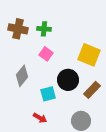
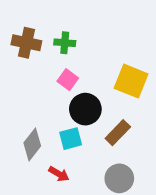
gray diamond: (22, 76) -> (32, 144), moved
black circle: (68, 80) -> (85, 109), moved
brown rectangle: (92, 90) -> (118, 133), moved

